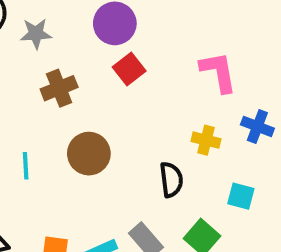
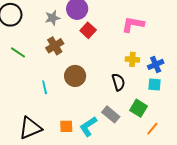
gray star: (36, 34) -> (53, 18), moved
pink L-shape: (218, 72) -> (133, 24), turned -60
blue cross: (257, 126) -> (156, 64), moved, turned -35

